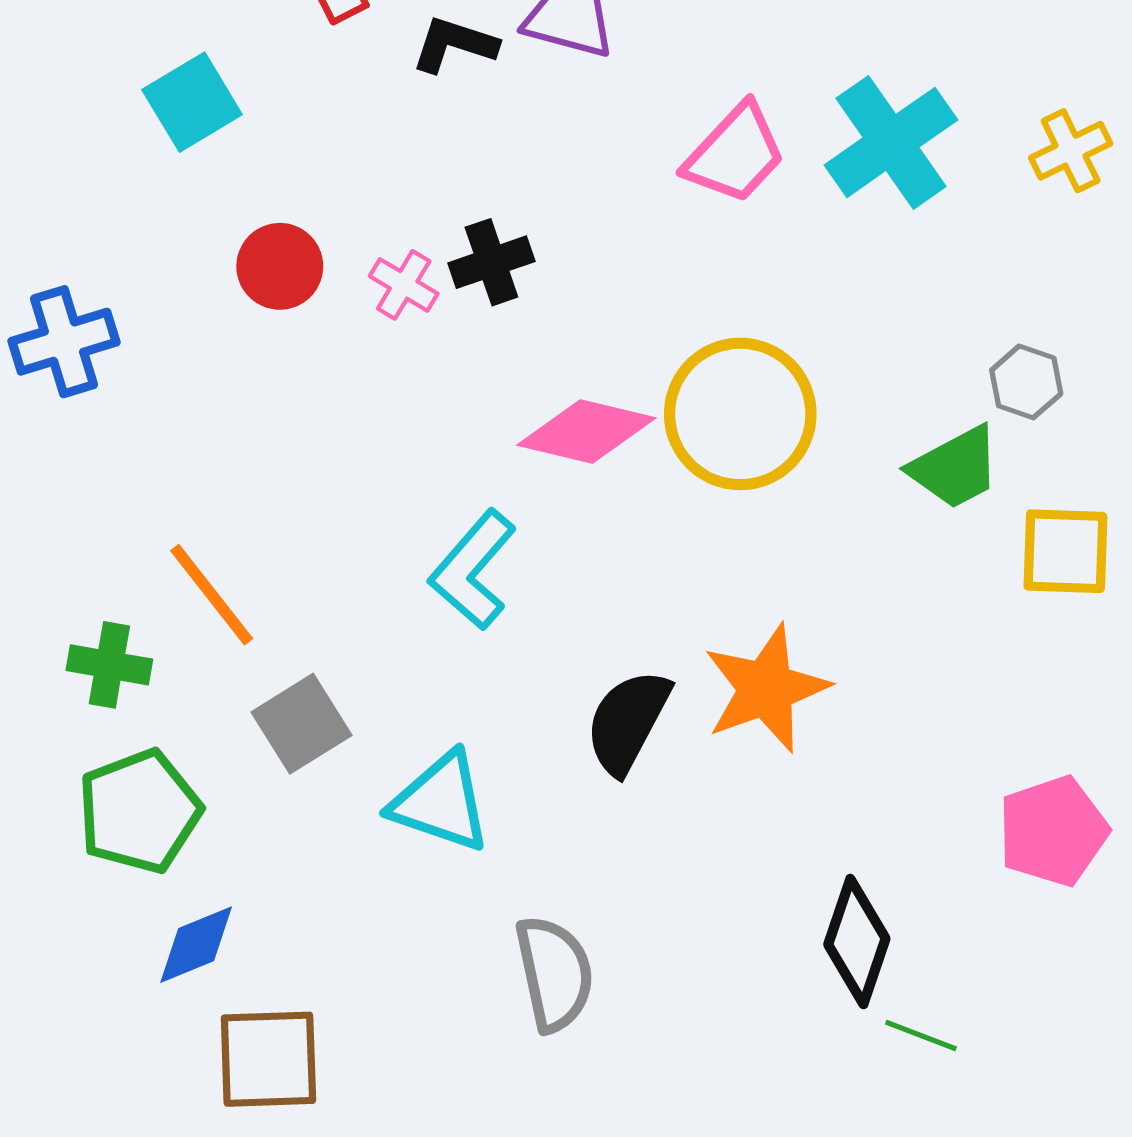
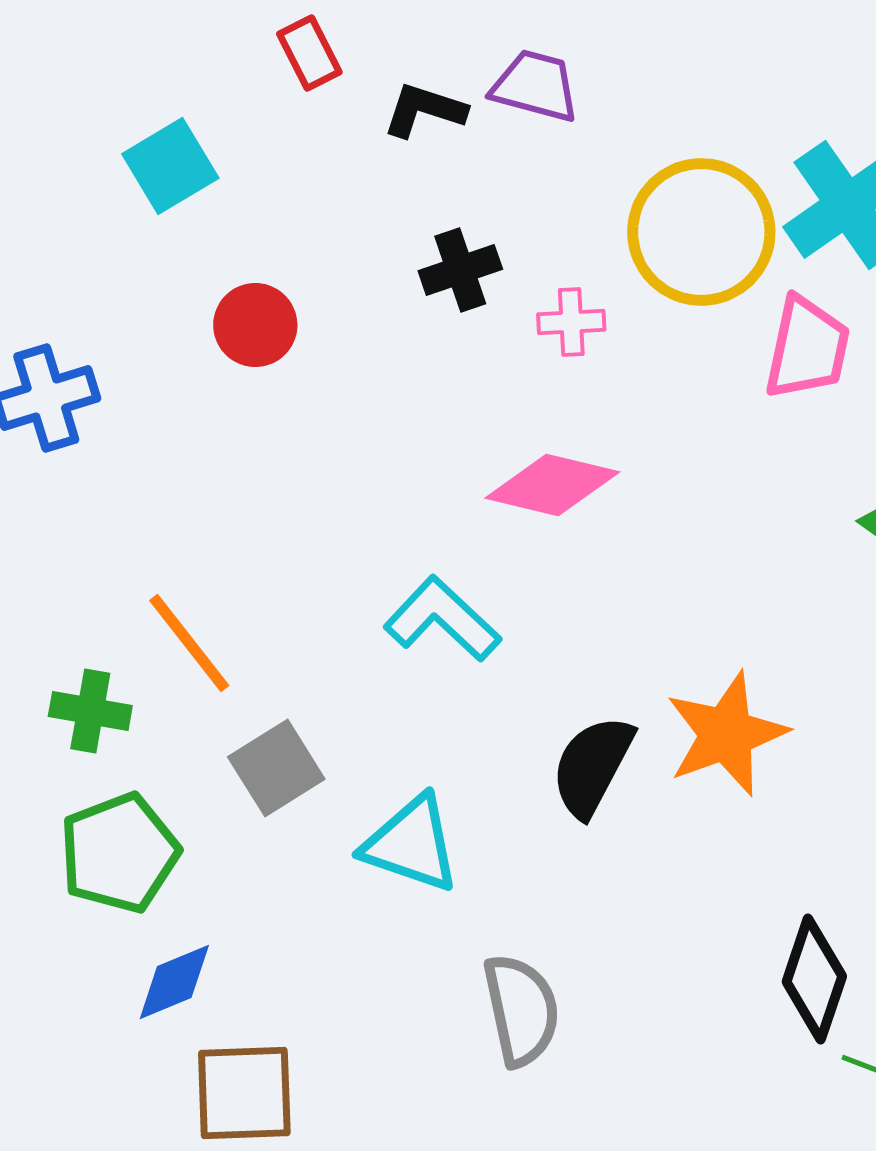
pink trapezoid: (735, 154) -> (807, 348), moved, turned -31
black cross: (491, 262) -> (460, 270), moved
pink cross: (404, 285) -> (571, 322), moved, turned -34
yellow circle: (740, 414) -> (701, 232), moved
cyan L-shape: (473, 570) -> (442, 619), turned 92

